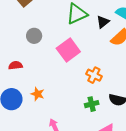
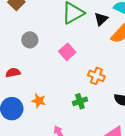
pink square: (68, 50) -> (67, 52), size x0.7
green cross: (92, 104) -> (80, 101), moved

